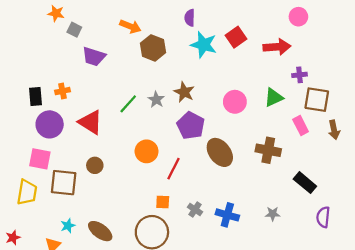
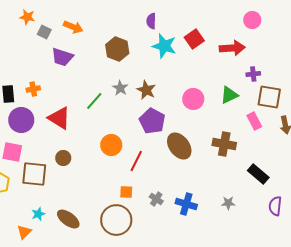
orange arrow: (130, 26) -> (73, 27), moved
gray star: (156, 100) -> (120, 88), moved

